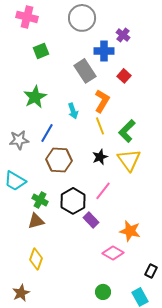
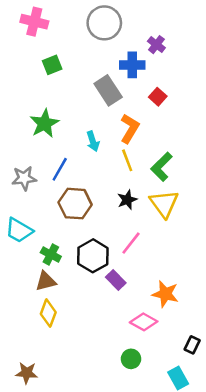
yellow diamond: (36, 259) -> (48, 313), moved
green circle: (103, 292) -> (131, 359), moved
brown star: (21, 293) -> (27, 373), turned 30

